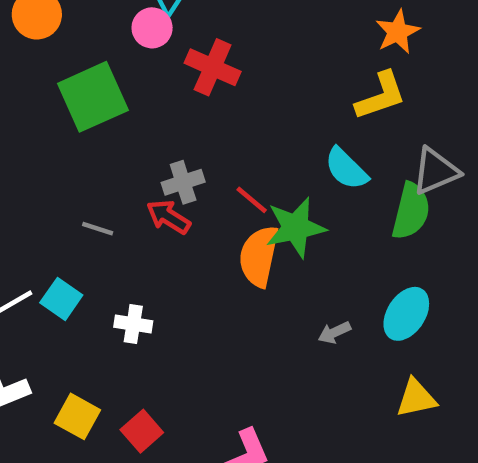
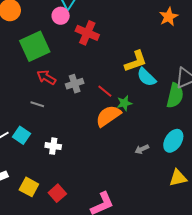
yellow L-shape: (381, 96) -> (136, 61), moved
red arrow: (168, 217) -> (46, 77), moved
green star: (296, 227) -> (124, 103), size x0.6
orange semicircle: (259, 256) -> (108, 116), turned 44

